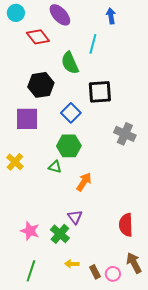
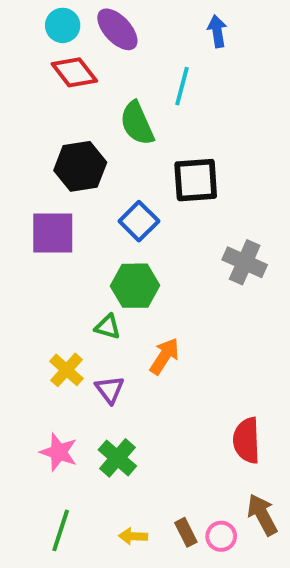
cyan circle: (16, 13) -> (63, 25), moved
yellow cross: (15, 162) -> (67, 370), moved
purple triangle: (75, 217) -> (110, 389), moved
yellow arrow: (72, 264) -> (133, 536), moved

